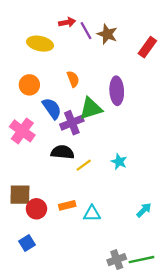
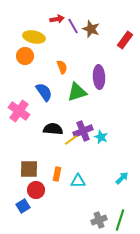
orange circle: (29, 85) -> (25, 56), moved
purple cross: (72, 123) -> (83, 131), moved
brown square: (20, 195) -> (29, 169), moved
orange rectangle: (67, 205) -> (57, 174), turned -64
red circle: (36, 209) -> (36, 190), moved
green line: (142, 260) -> (120, 220), turned -60

